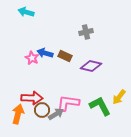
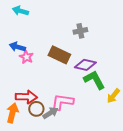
blue arrow: (45, 53) -> (17, 47), moved
brown rectangle: (65, 56) -> (59, 55), size x1.5
green L-shape: (100, 106) -> (94, 80), moved

